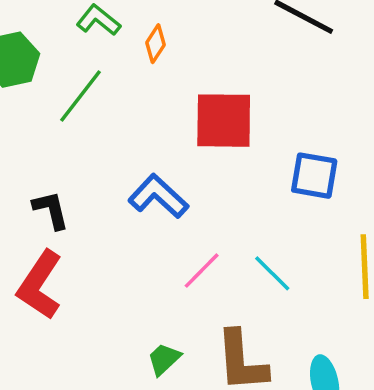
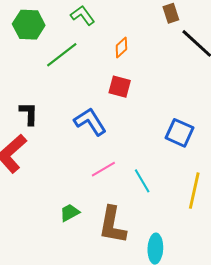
orange diamond: (156, 44) -> (121, 47), moved
red square: (224, 121) -> (120, 87), moved, size x0.6

